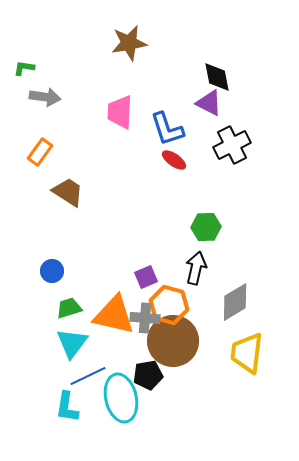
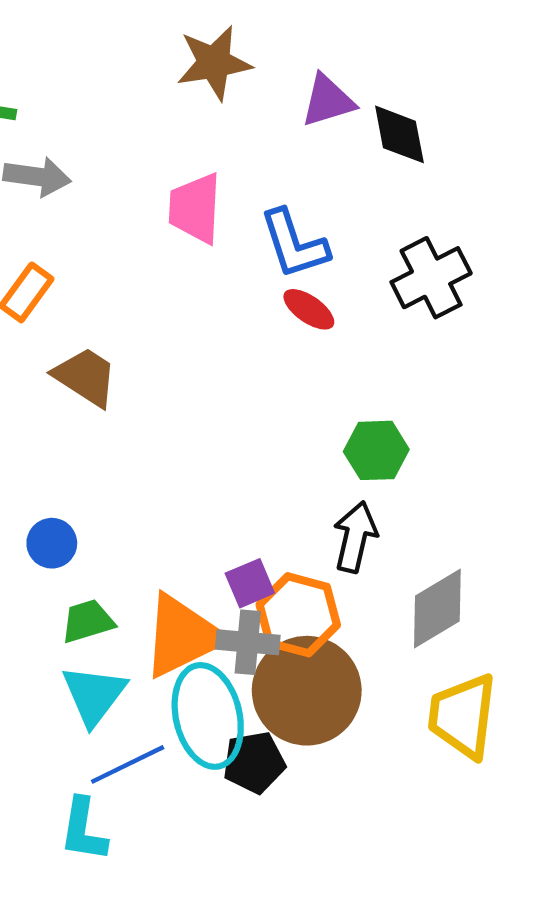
purple triangle: (209, 103) -> (328, 101), moved, turned -44
purple square: (146, 277) -> (250, 583), moved
orange triangle: (114, 315) -> (182, 636), turned -39
cyan ellipse: (121, 398) -> (208, 716), moved

